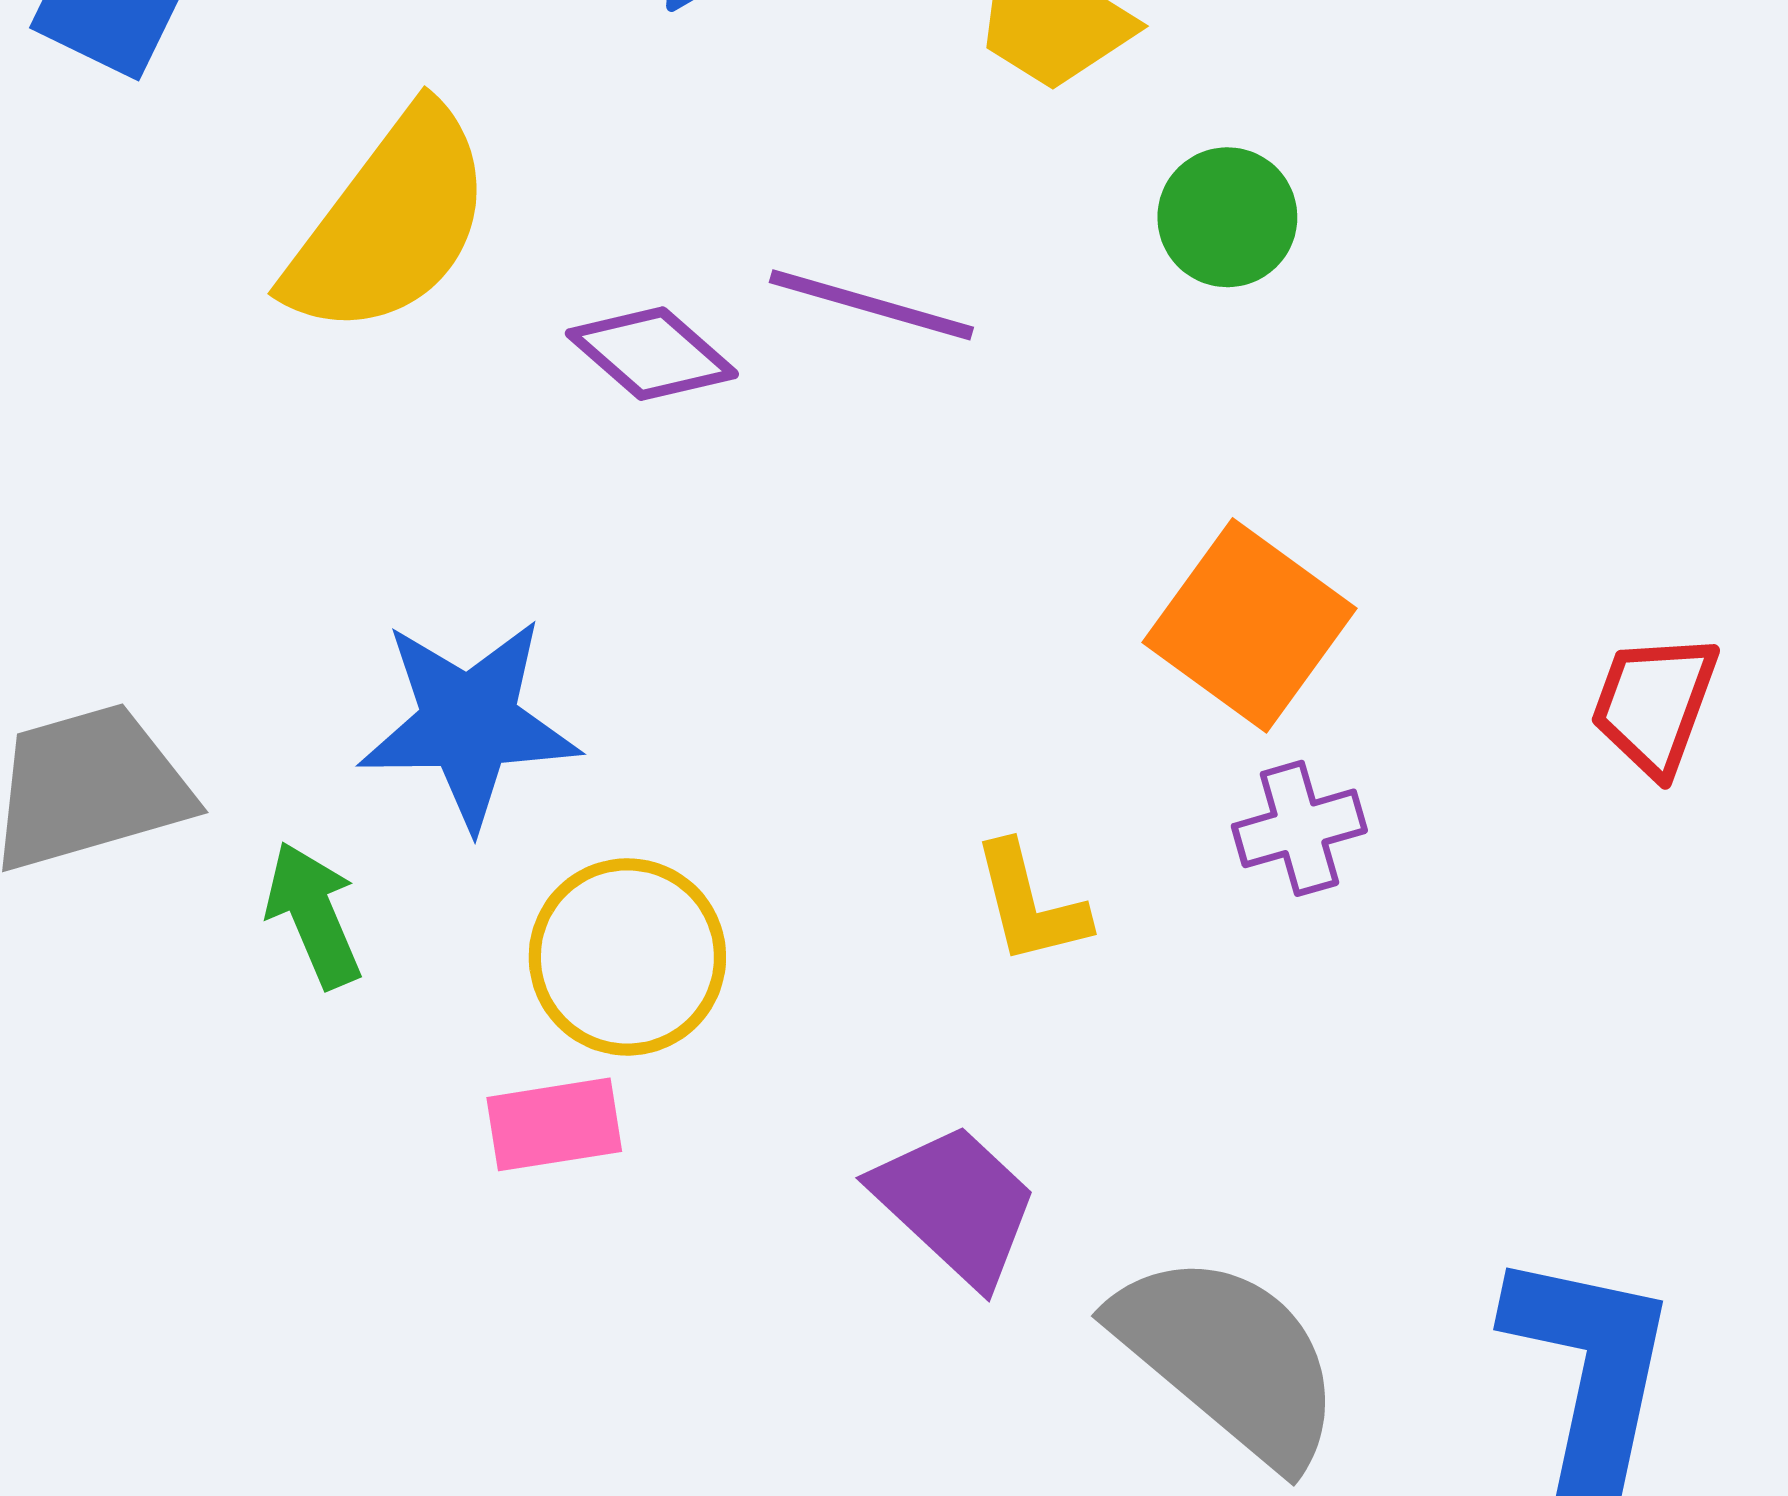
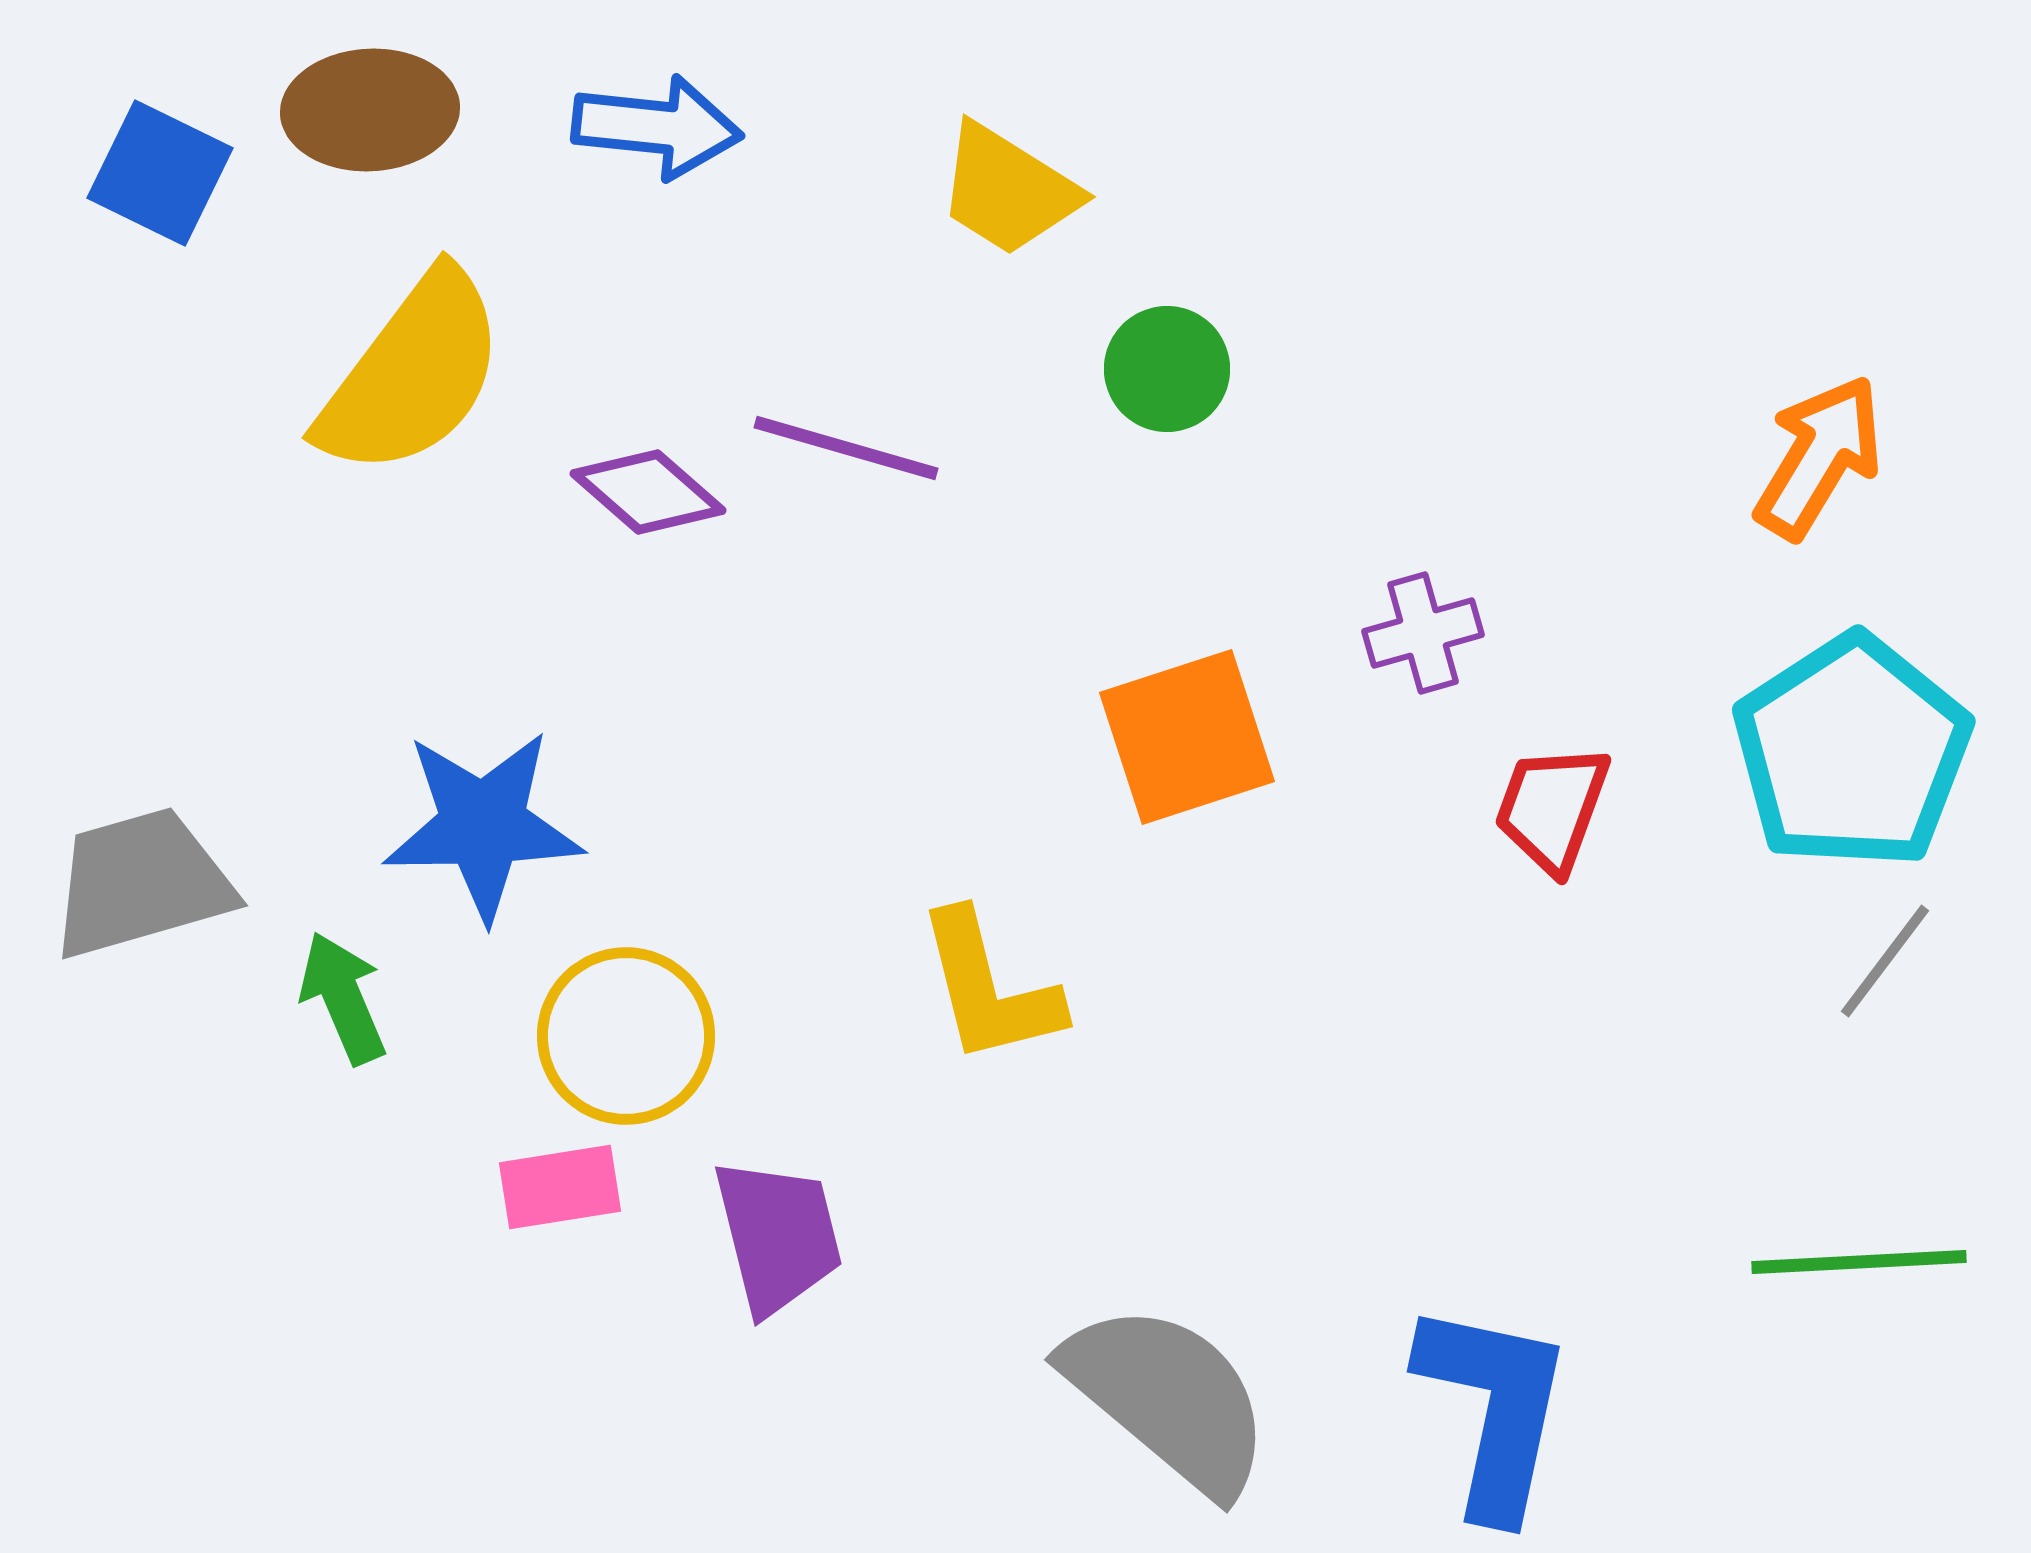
orange square: (1250, 625) -> (1187, 737), turned 36
purple cross: (1299, 828) -> (1423, 633), moved
yellow L-shape: (1030, 904) -> (989, 988), size x1.4
purple trapezoid: (956, 1204) -> (778, 1236), moved, turned 33

